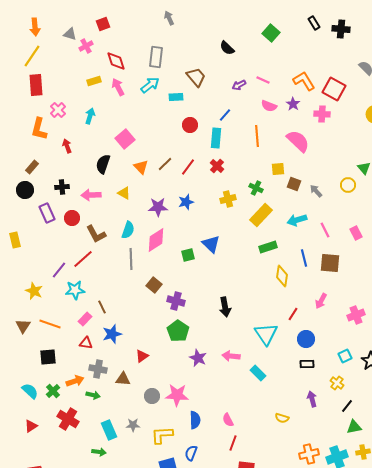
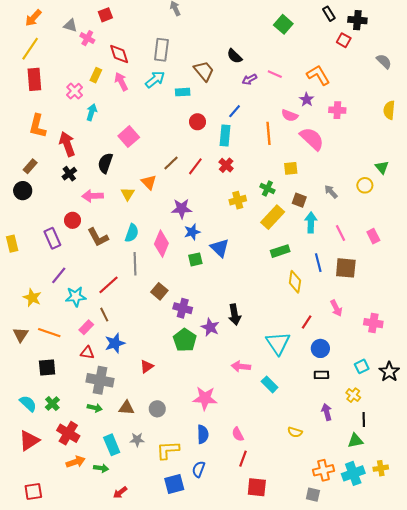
orange arrow: (35, 27) -> (33, 18), turned 48
pink cross: (86, 46) -> (87, 38), turned -32
black semicircle: (227, 48) -> (235, 56), moved
yellow rectangle: (94, 81) -> (96, 75), turned -48
red square: (334, 89) -> (344, 40), moved, size x0.6
pink semicircle: (269, 106) -> (290, 115), moved
pink cross: (58, 110) -> (75, 91), moved
red arrow: (67, 146) -> (67, 144), size x1.6
orange triangle: (141, 167) -> (149, 182), moved
brown square: (294, 184) -> (299, 200), moved
black cross: (62, 187) -> (69, 174), moved, turned -32
yellow triangle: (124, 193) -> (128, 194), turned 32
blue star: (186, 202) -> (192, 232), moved
purple star: (158, 207) -> (182, 209), moved
purple rectangle: (47, 213) -> (52, 238), moved
cyan arrow: (297, 220) -> (311, 222), turned 108
pink diamond: (156, 240) -> (161, 244), turned -35
red line: (83, 259) -> (109, 285), moved
pink arrow: (321, 301) -> (336, 308), turned -56
pink cross: (356, 315) -> (373, 323), turned 30
purple star: (198, 358) -> (210, 327), moved
gray cross: (98, 369) -> (100, 380), size x1.4
brown triangle: (123, 379) -> (127, 408), moved
orange arrow: (75, 381) -> (76, 462), moved
pink star: (177, 395) -> (205, 398), moved
black line: (347, 406) -> (364, 419), turned -40
red triangle: (31, 426) -> (29, 441), size x1.5
green triangle: (354, 427) -> (355, 441), moved

